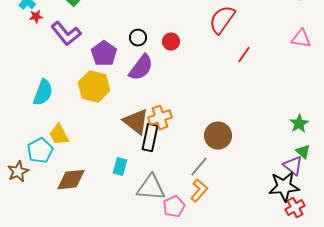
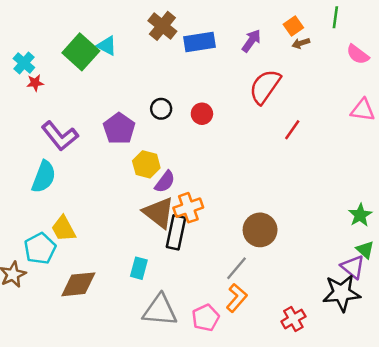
purple L-shape: (66, 34) -> (60, 136), moved
purple semicircle: (141, 68) -> (165, 182), moved, size x0.7
yellow hexagon: (94, 87) -> (146, 164), moved, size x0.7
gray triangle: (151, 188) -> (160, 310), moved
red cross: (295, 208) -> (293, 319), moved

